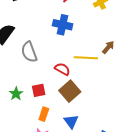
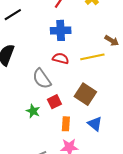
brown arrow: (108, 47) -> (112, 41), turned 96
gray semicircle: (29, 52) -> (42, 79), moved
red semicircle: (62, 69) -> (61, 58), moved

